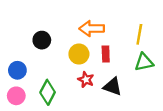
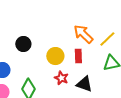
orange arrow: (92, 28) -> (83, 34), moved, turned 45
yellow line: (139, 34) -> (107, 39), turned 36

